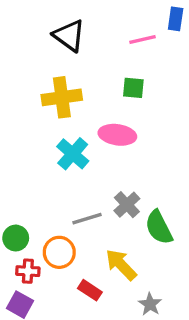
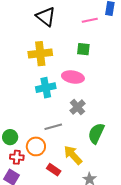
cyan cross: (73, 154) -> (46, 88), turned 36
gray cross: (127, 205) -> (78, 107), moved
green semicircle: (159, 227) -> (96, 133), turned 50

